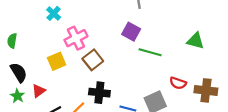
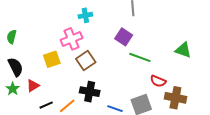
cyan cross: (54, 13) -> (85, 15), moved, turned 32
red semicircle: (178, 83) -> (158, 81), moved
brown cross: (206, 90) -> (175, 98), moved

